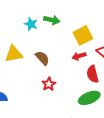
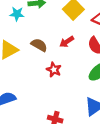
red arrow: (79, 56) -> (67, 42), moved

